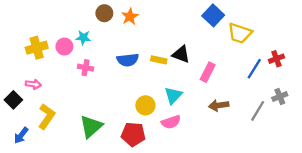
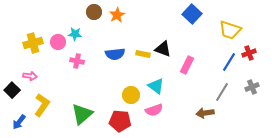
yellow trapezoid: (240, 33) -> (230, 30), moved
cyan triangle: (173, 95) -> (156, 86), turned -36
brown arrow: (219, 105) -> (205, 113), moved
gray line: (258, 111) -> (222, 92), moved

